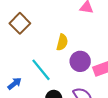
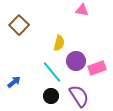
cyan line: (41, 70) -> (52, 72), moved

